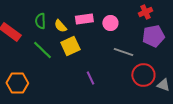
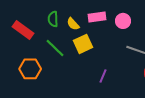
purple line: (90, 78) -> (103, 76), turned 48
orange hexagon: (17, 83) -> (30, 69), moved

